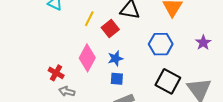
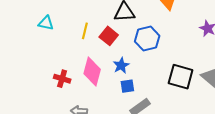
blue hexagon: (161, 44) -> (147, 39), moved
red cross: (56, 73) -> (62, 79), moved

